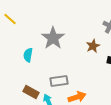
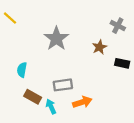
cyan semicircle: (28, 55) -> (22, 70), moved

